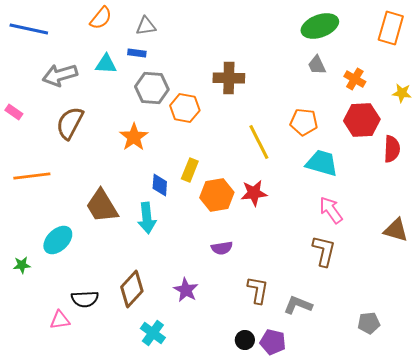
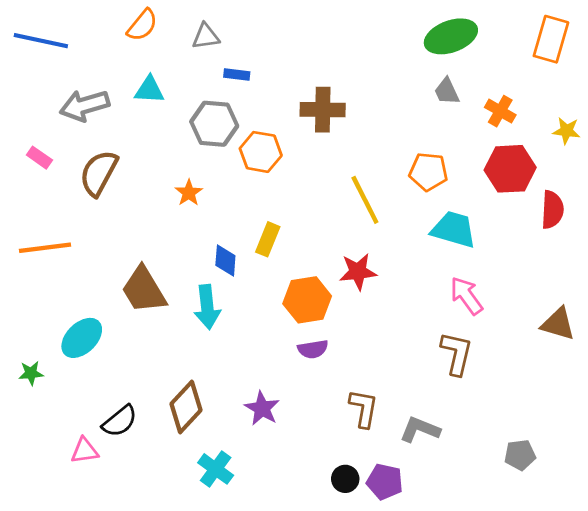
blue rectangle: (137, 53) -> (237, 74), moved
pink rectangle: (14, 112) -> (39, 158), moved
orange star: (134, 137) -> (189, 193), size x0.7
orange hexagon: (217, 195) -> (307, 300), moved
black semicircle: (85, 299) -> (120, 421), turned -36

